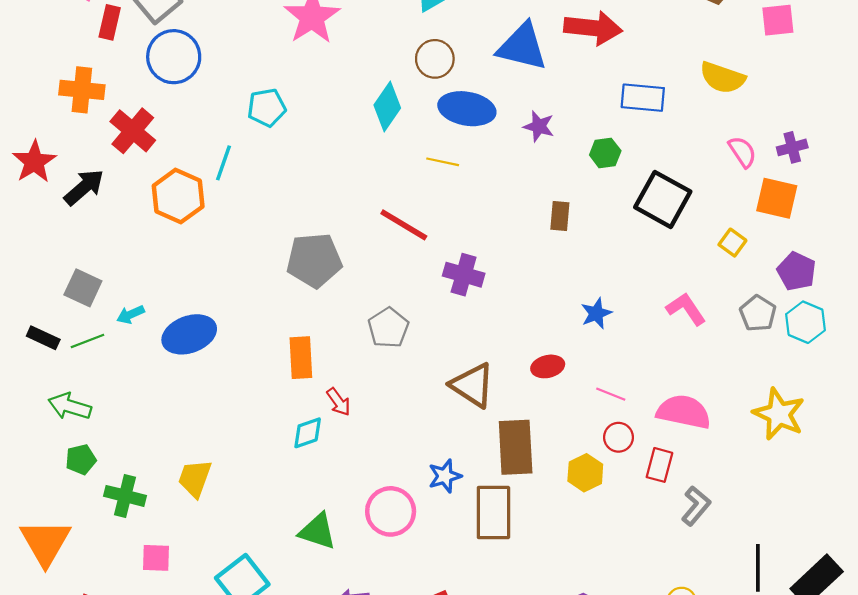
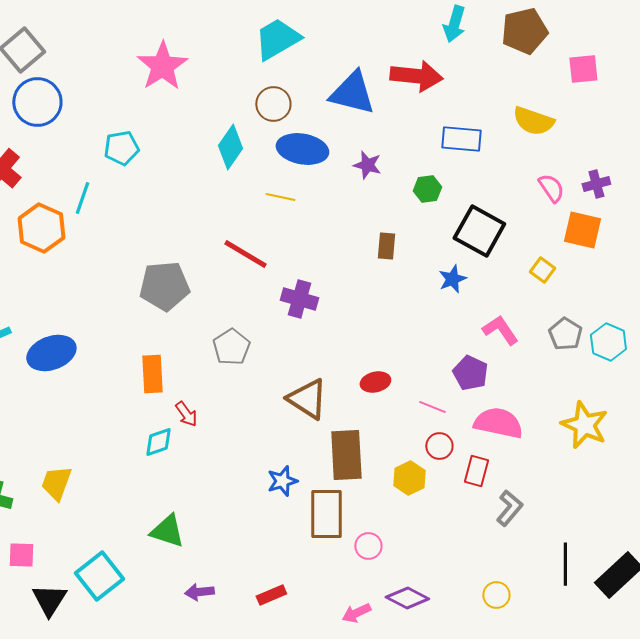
purple pentagon: (797, 271) -> (470, 373), moved
blue star: (596, 313) -> (452, 279), moved
pink circle: (391, 511) -> (368, 546), moved, size x0.6

